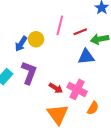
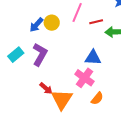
blue triangle: (86, 57) -> (93, 58), moved
red arrow: (56, 88) -> (46, 88), moved

